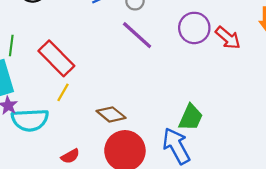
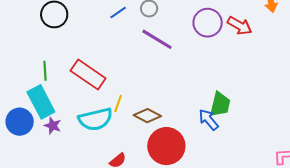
yellow line: (63, 92) -> (118, 104), moved
cyan semicircle: (30, 120) -> (96, 119), moved
blue arrow: (176, 146) -> (209, 120), moved, size x0.7

